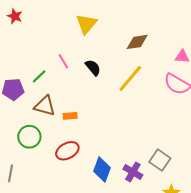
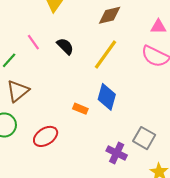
brown triangle: (45, 106) -> (18, 91), turned -50
orange rectangle: (70, 116) -> (80, 109), moved, turned 32
blue diamond: (102, 170) -> (107, 97), moved

